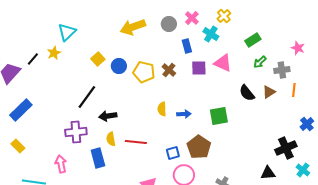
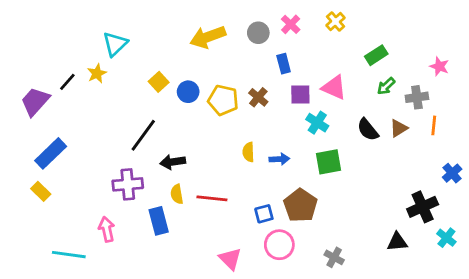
cyan cross: (211, 34) -> (317, 123), moved
yellow rectangle: (18, 146) -> (41, 191), moved

